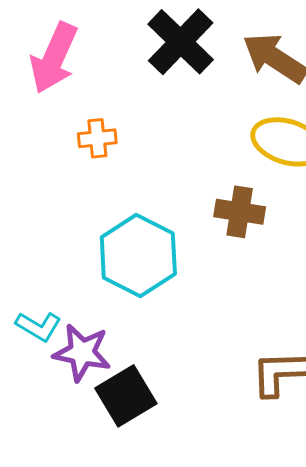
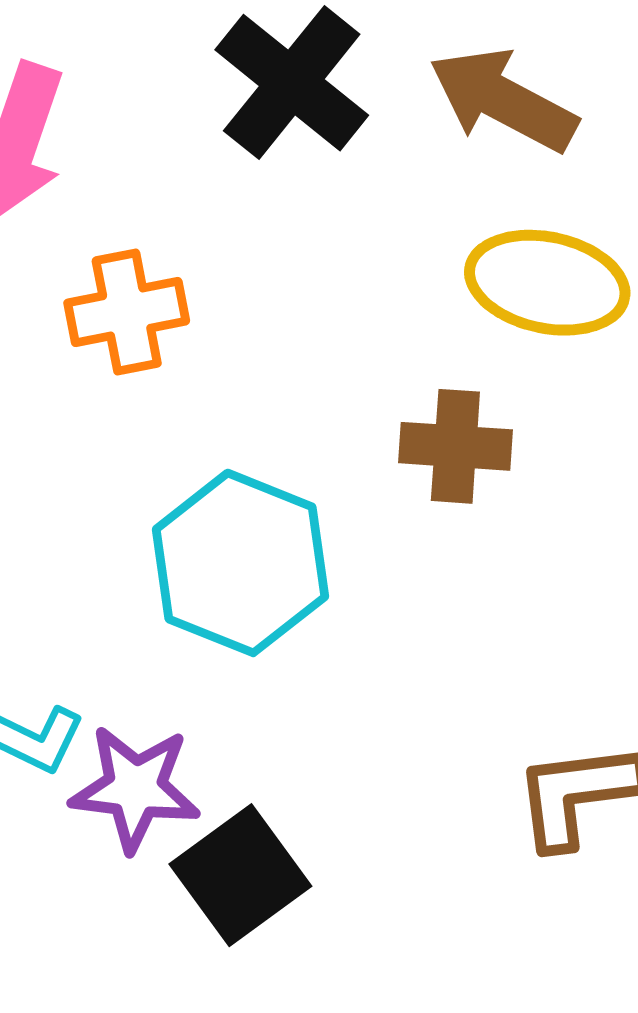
orange cross: (97, 138) -> (127, 312), size x1.4

